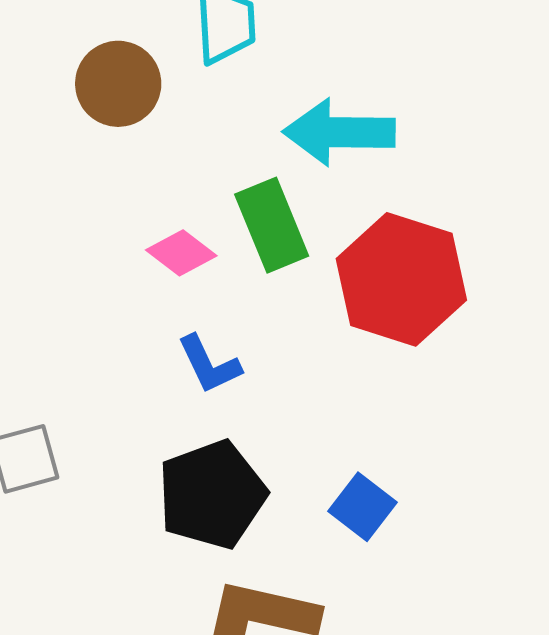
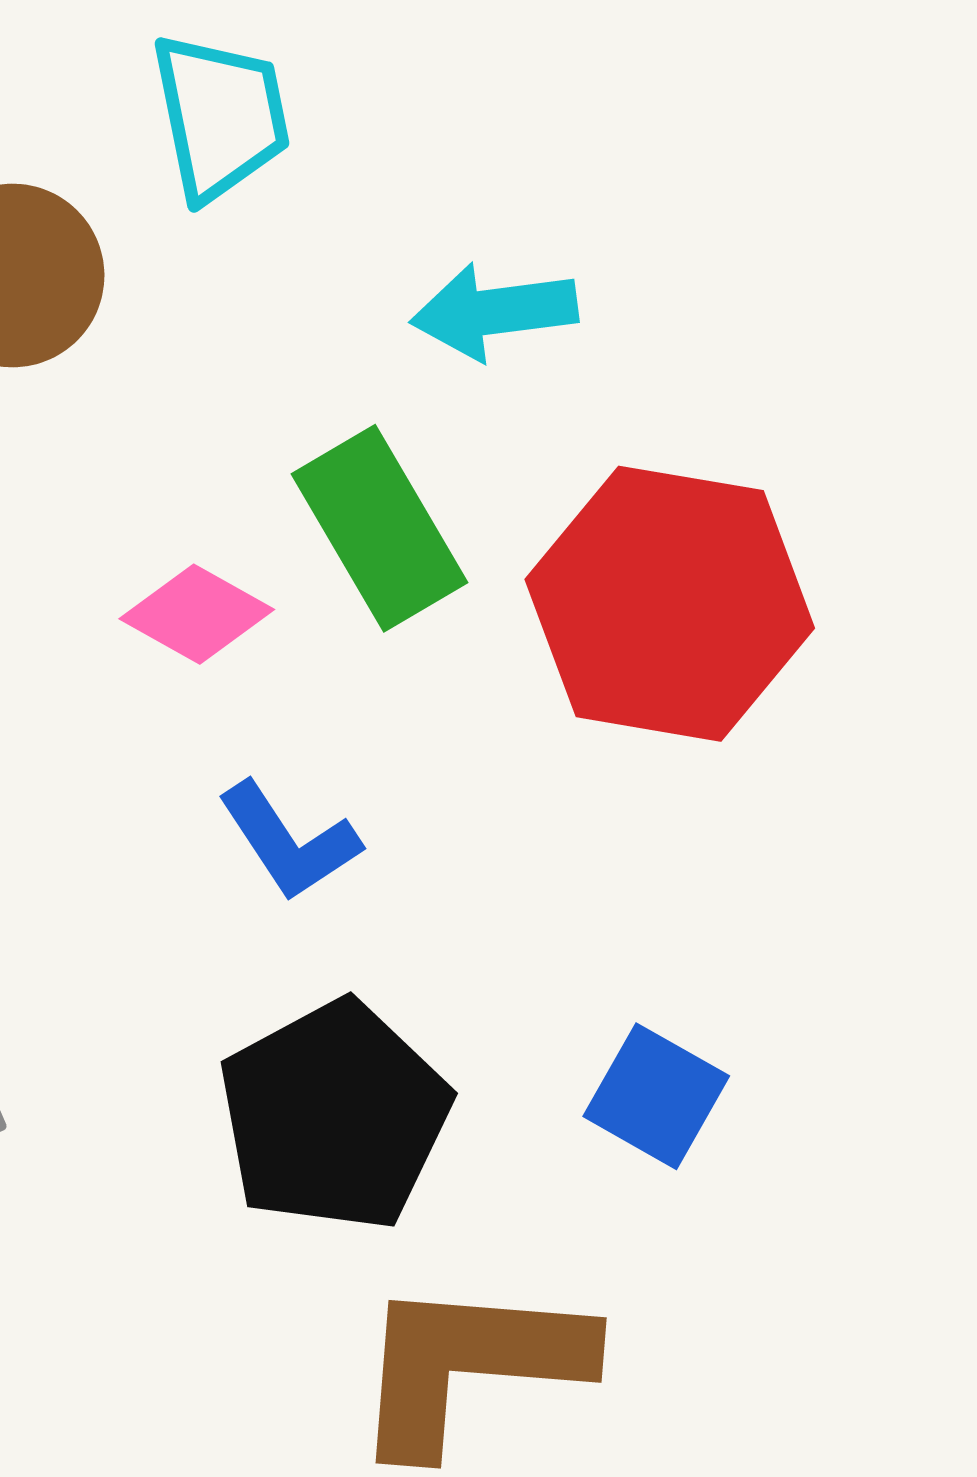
cyan arrow: (339, 132) -> (494, 311), size x0.7

